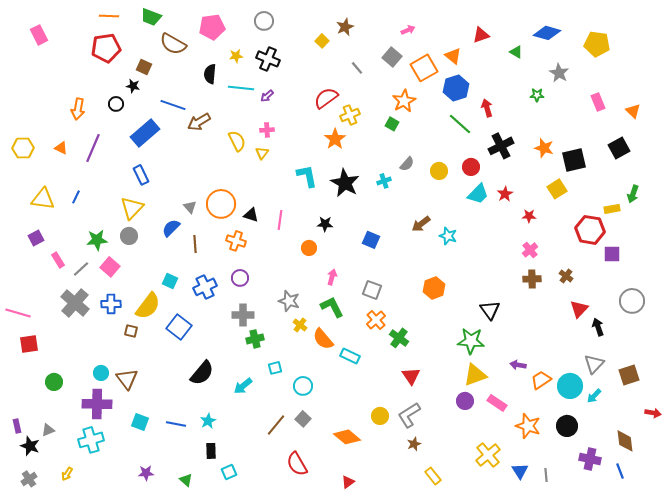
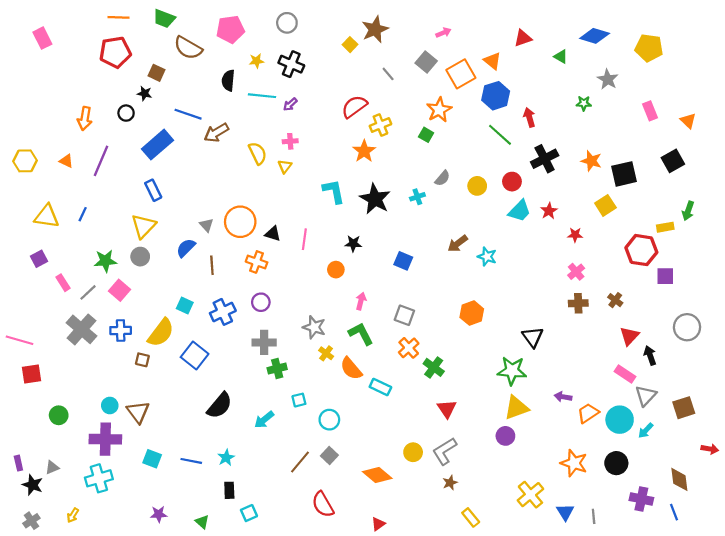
brown star: (345, 27) -> (375, 29), size x1.4
pink rectangle: (497, 403) -> (625, 374), moved

